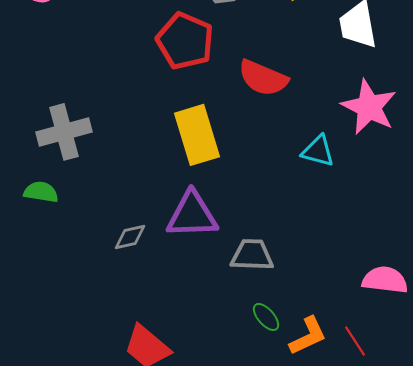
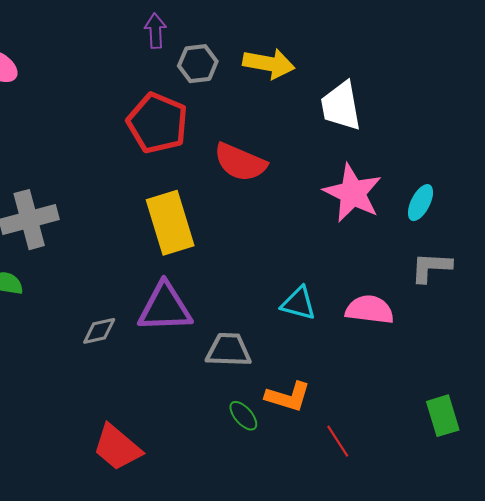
cyan triangle: (318, 151) -> (299, 303), moved
pink semicircle: (385, 280) -> (370, 310), moved
orange L-shape: (308, 336) -> (288, 397), moved, turned 42

